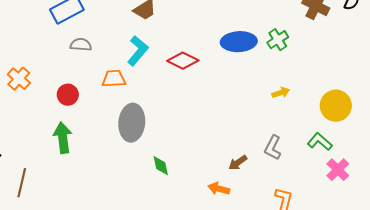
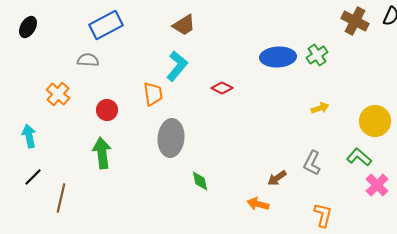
gray semicircle: (81, 45) -> (88, 60), moved
red diamond: (183, 61) -> (222, 88), moved, size x0.7
orange trapezoid: (114, 79) -> (153, 94), turned 85

